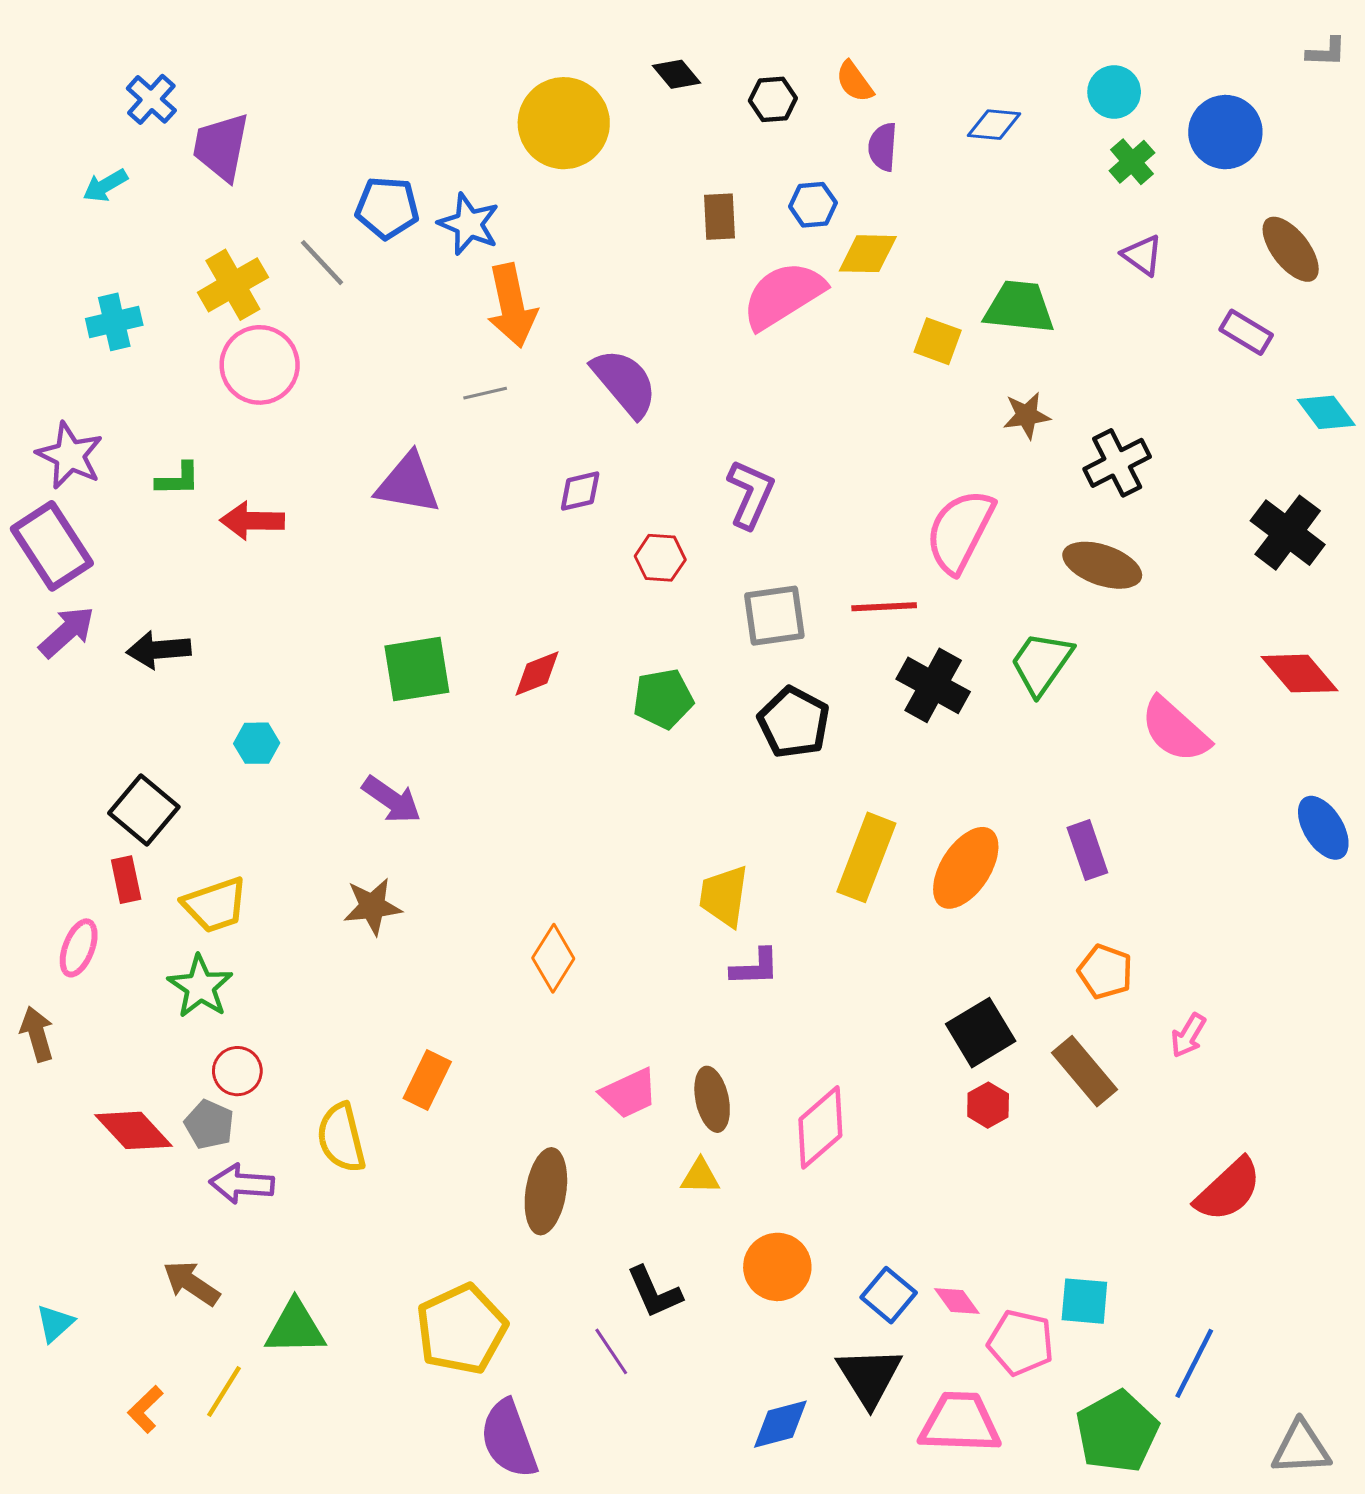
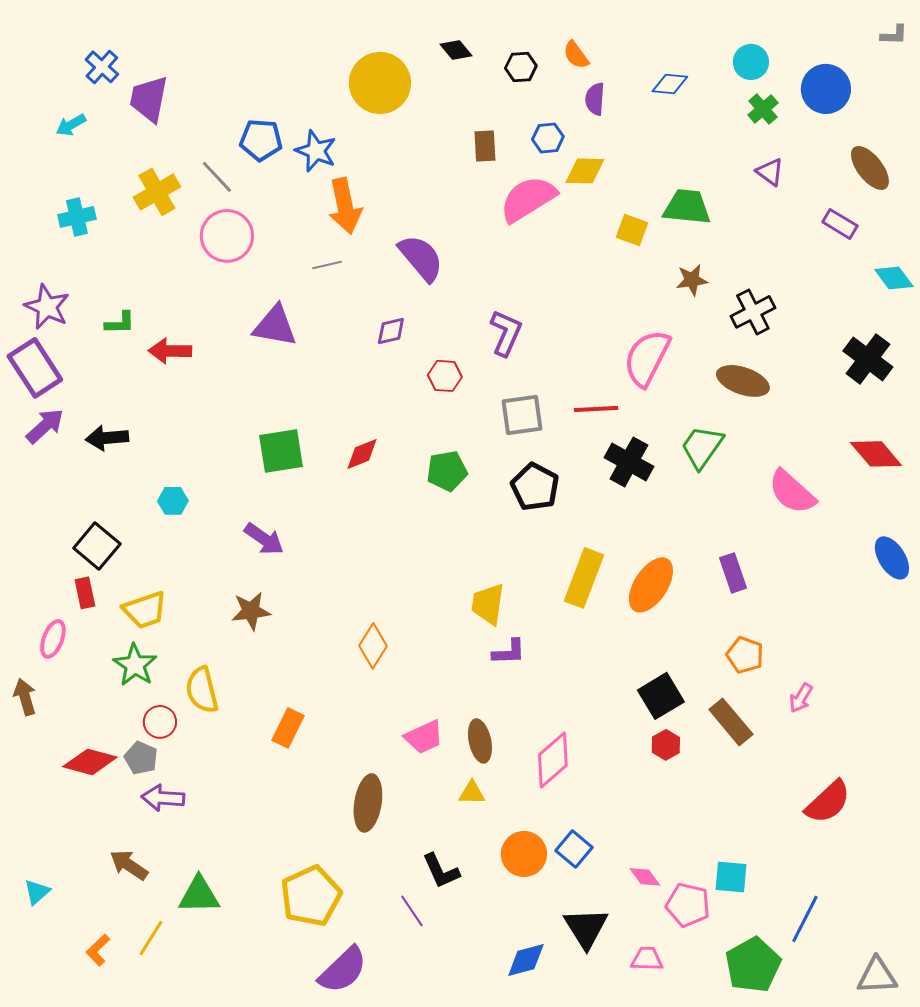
pink circle: (260, 365) -> (227, 236), moved
red diamond: (134, 1130) -> (90, 762), turned -32
yellow semicircle: (341, 1138) -> (202, 690), moved
blue square: (889, 1295) -> (574, 849), moved
pink trapezoid: (960, 1423) -> (647, 959), size x0.6
purple semicircle: (509, 1439) -> (343, 970), turned -114

